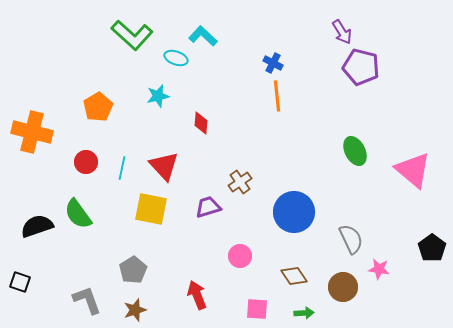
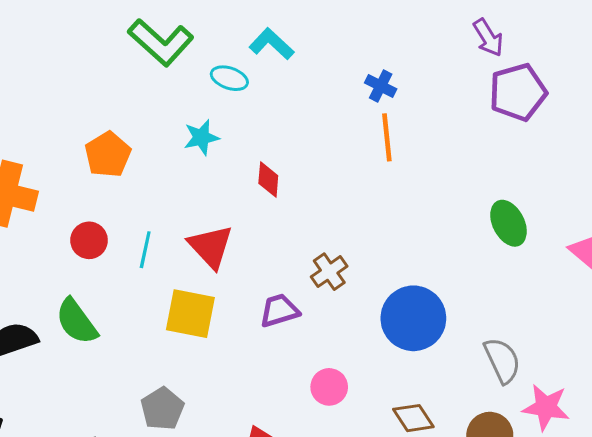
purple pentagon: (361, 67) -> (518, 92), turned -30
pink star: (379, 269) -> (546, 407), size x1.4

